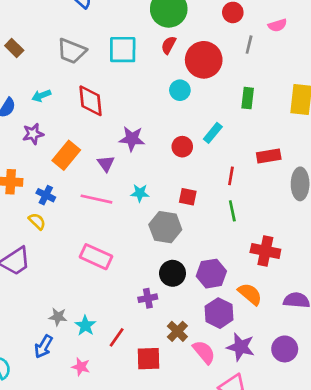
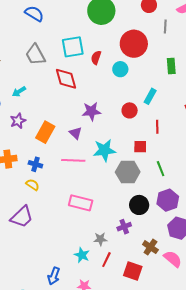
red semicircle: (169, 45) -> (96, 58), moved
gray trapezoid: (72, 51) -> (35, 55), turned 50
red diamond: (91, 101) -> (66, 79), moved
red line: (231, 176) -> (157, 127), moved
cyan star: (140, 193) -> (104, 150), size x1.6
green line: (232, 211) -> (161, 169), moved
gray star: (58, 317) -> (100, 239), moved
red square: (149, 359) -> (133, 271), turned 30

